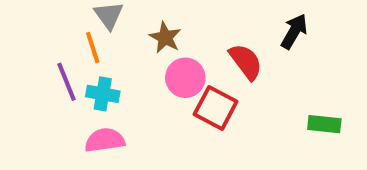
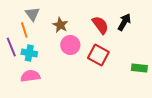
red semicircle: (246, 62) -> (100, 25), moved
red square: (216, 108) -> (98, 55), moved

